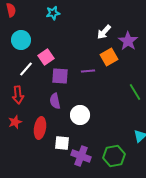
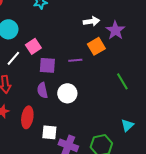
white arrow: (104, 32) -> (91, 21), turned -140
white circle: (80, 115) -> (67, 93), moved

